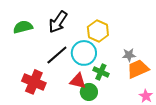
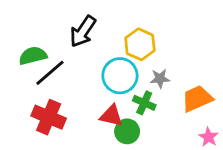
green semicircle: (23, 27) -> (33, 56), moved
black line: (57, 55) -> (50, 73), moved
gray star: (129, 55) -> (160, 79), moved

